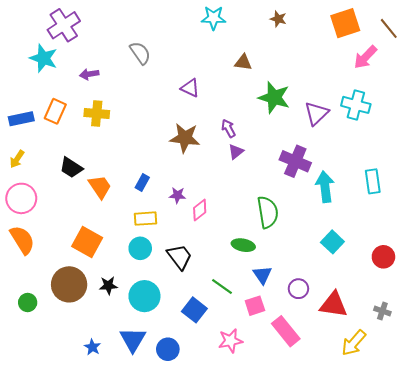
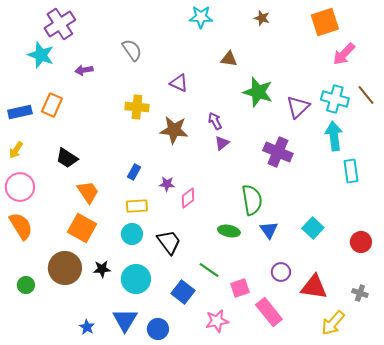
brown line: (389, 28) -> (366, 95), moved
yellow cross: (97, 113) -> (137, 107), moved
orange trapezoid: (100, 187) -> (88, 192), moved
cyan arrow: (325, 187) -> (334, 136), moved
blue triangle: (262, 275) -> (269, 230), moved

